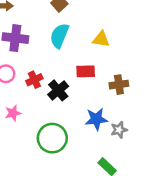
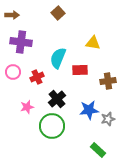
cyan semicircle: (59, 36) -> (58, 58), moved
black cross: (58, 90) -> (57, 99), moved
pink star: (13, 113) -> (27, 107), moved

